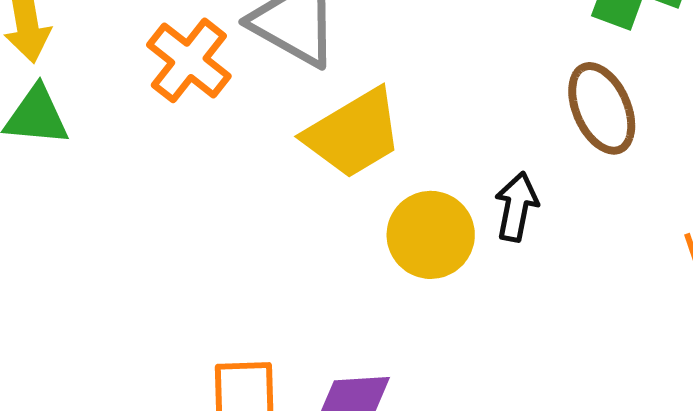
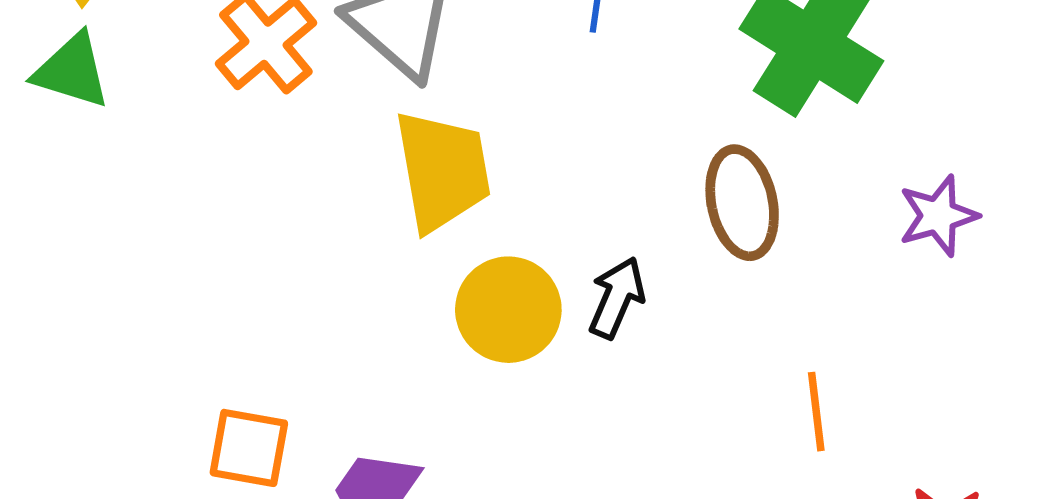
yellow trapezoid: (354, 134) -> (443, 171), turned -81

